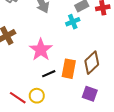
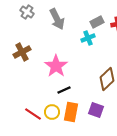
orange rectangle: (69, 69) -> (71, 112), moved
purple square: (90, 94) -> (96, 110), moved

